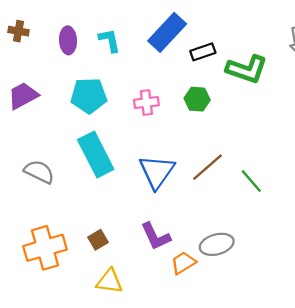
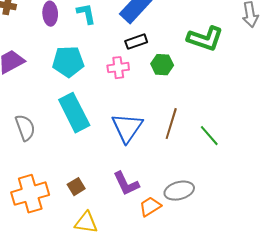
black rectangle: (203, 52) -> (136, 42), moved
brown line: (207, 167) -> (171, 124), turned -32
gray semicircle: (39, 172) -> (25, 128), turned 44

